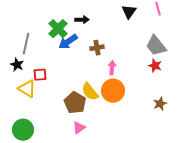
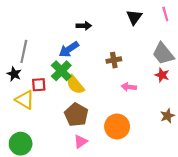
green cross: (58, 29) -> (61, 71), moved
brown cross: (97, 48) -> (114, 60), moved
pink arrow: (112, 68) -> (129, 87), moved, turned -88
orange circle: (113, 91) -> (117, 127), moved
yellow semicircle: (90, 92) -> (75, 85), moved

